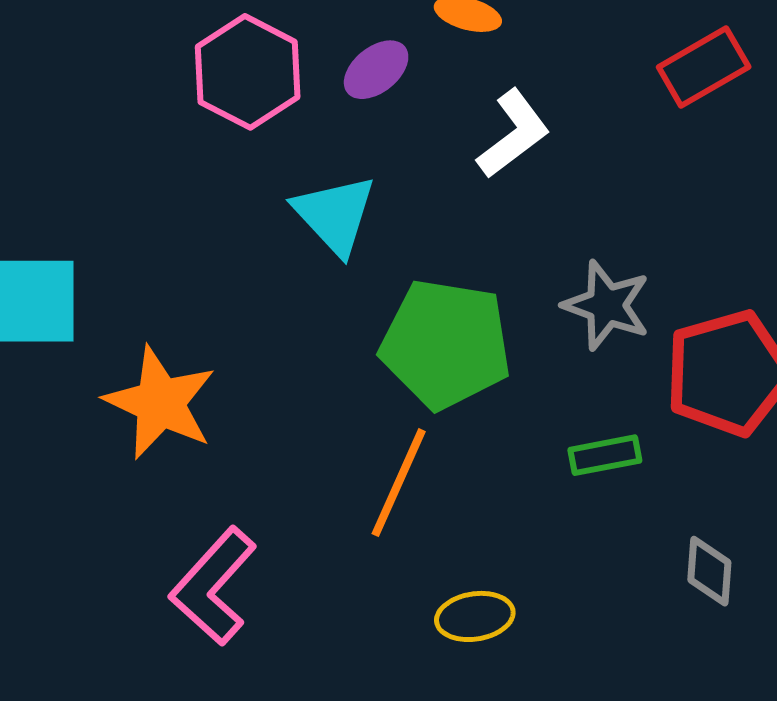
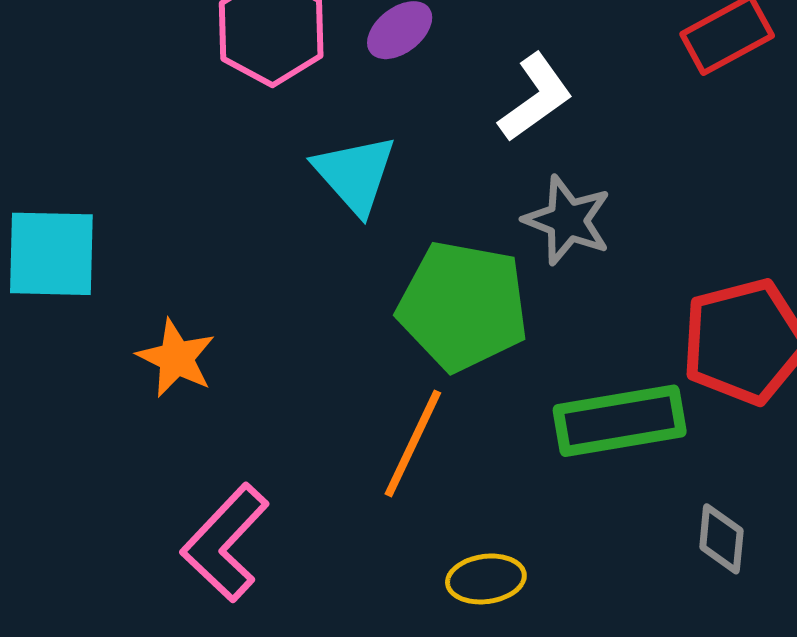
gray star: (607, 305) -> (567, 220), moved
orange star: (160, 403) -> (176, 358), size x0.7
green rectangle: (605, 455) -> (620, 421), size x1.8

